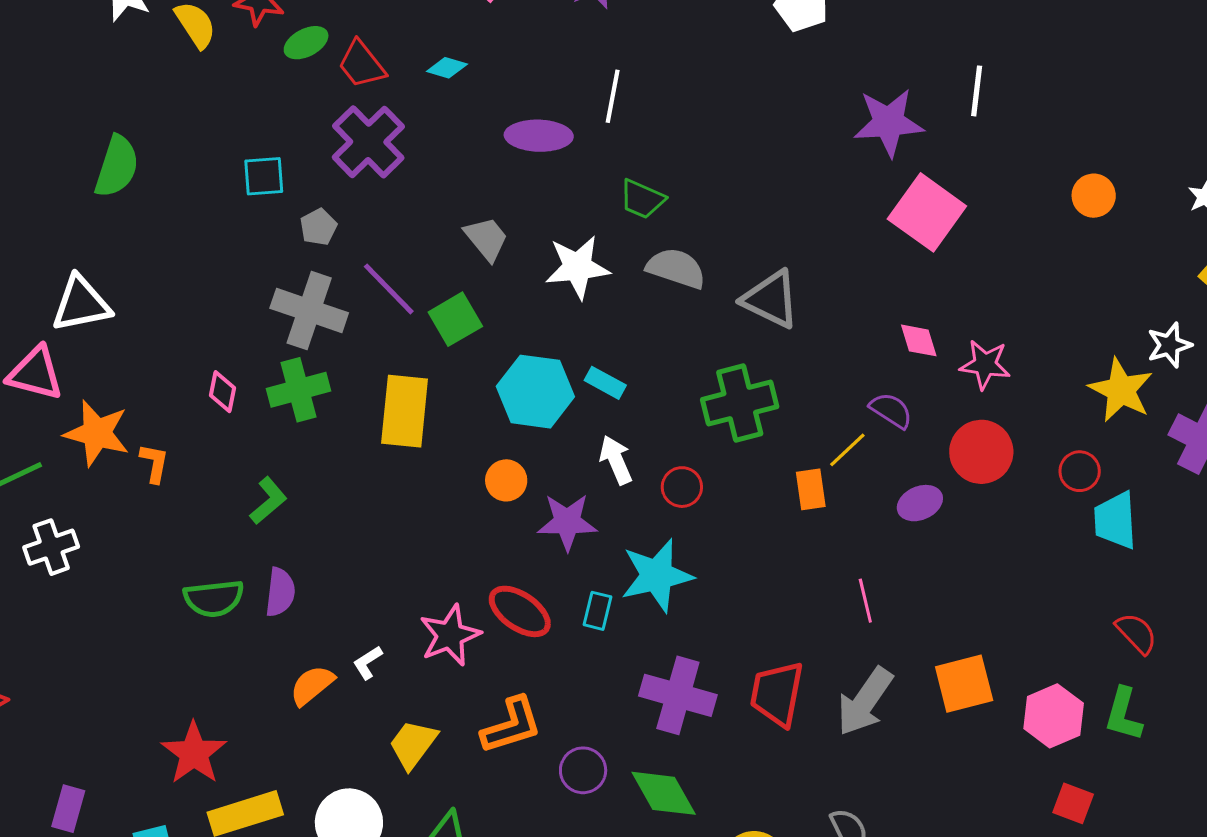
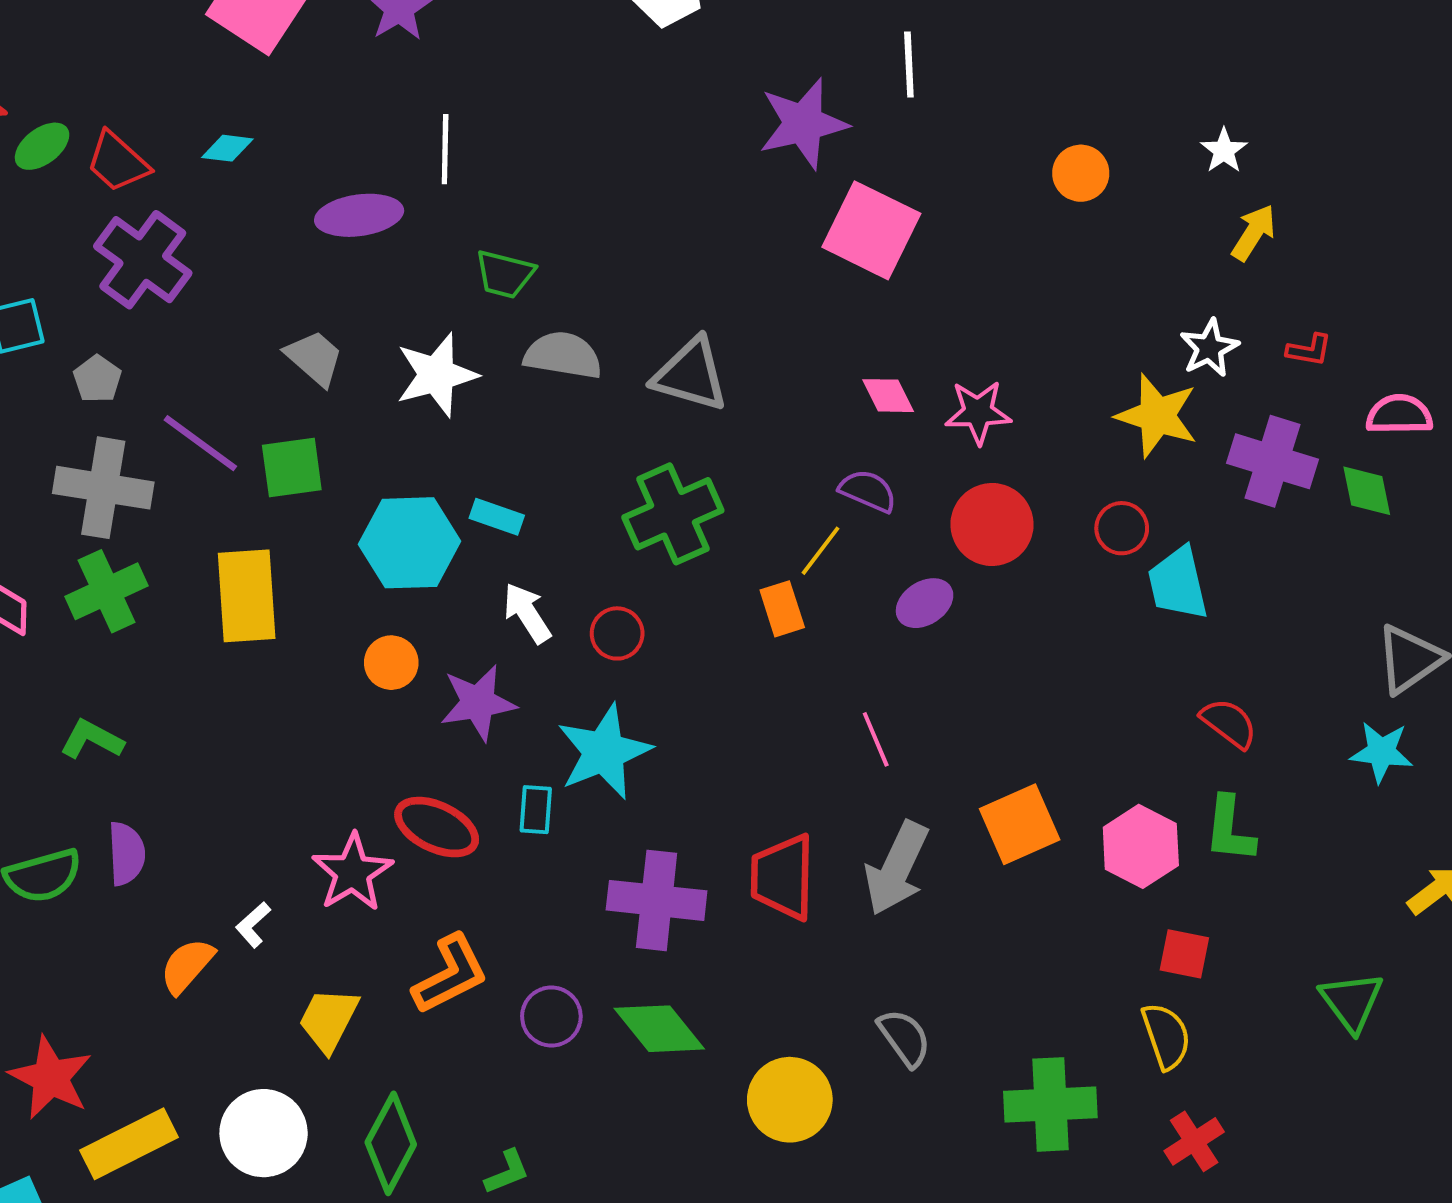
green square: (455, 319) -> (292, 467), turned 32
green L-shape: (268, 501) -> (92, 739), turned -102

